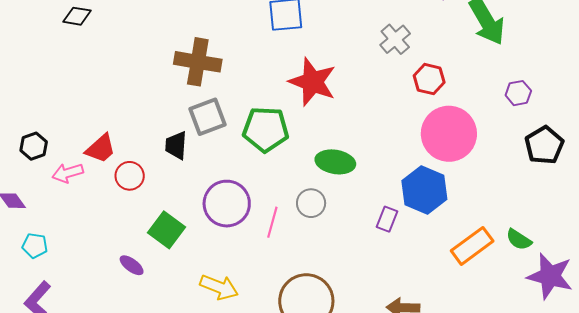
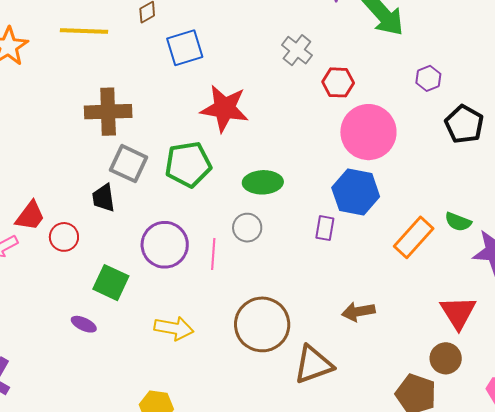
gray square: (207, 117) -> (129, 164), turned -33

